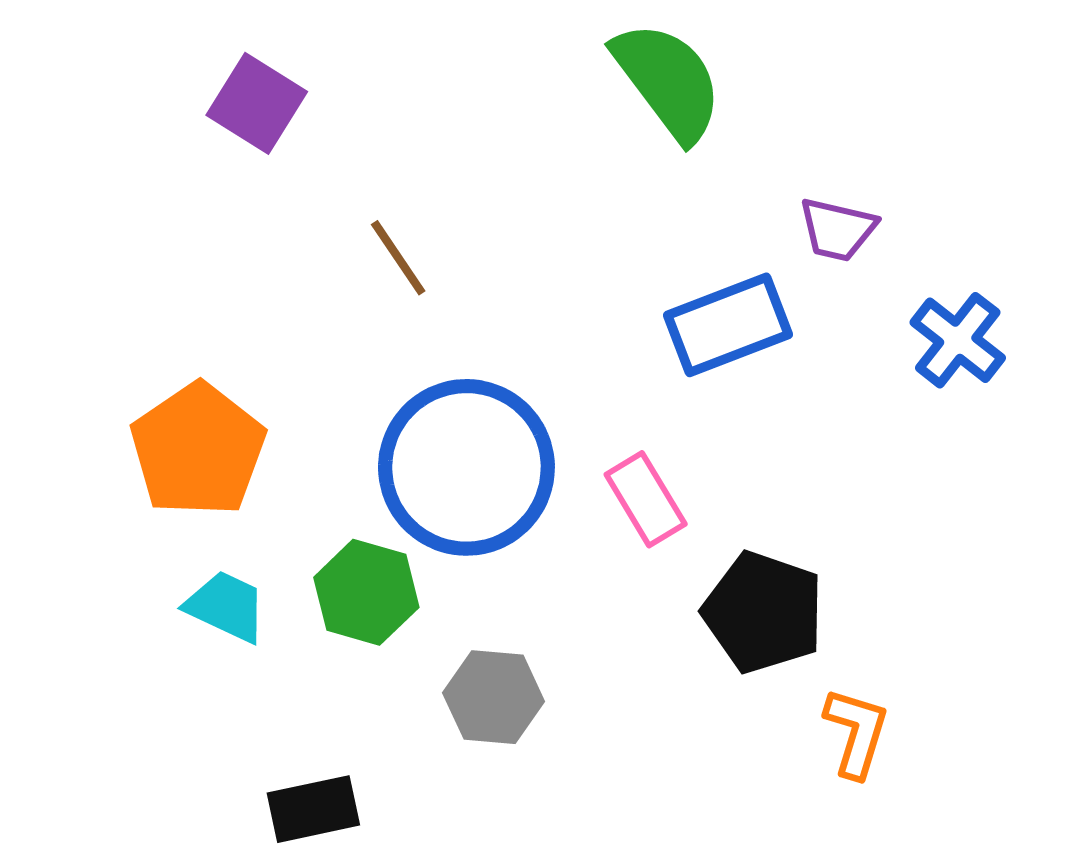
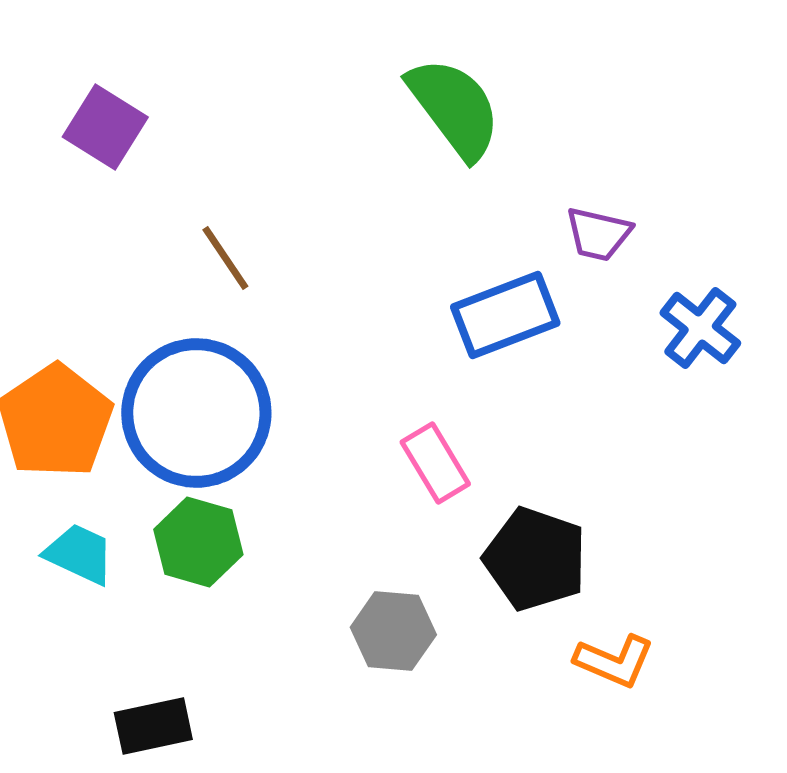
blue circle: (466, 467) -> (196, 413), moved
gray hexagon: (494, 697) -> (393, 631), moved
orange L-shape: (856, 732) -> (614, 661), turned 96

